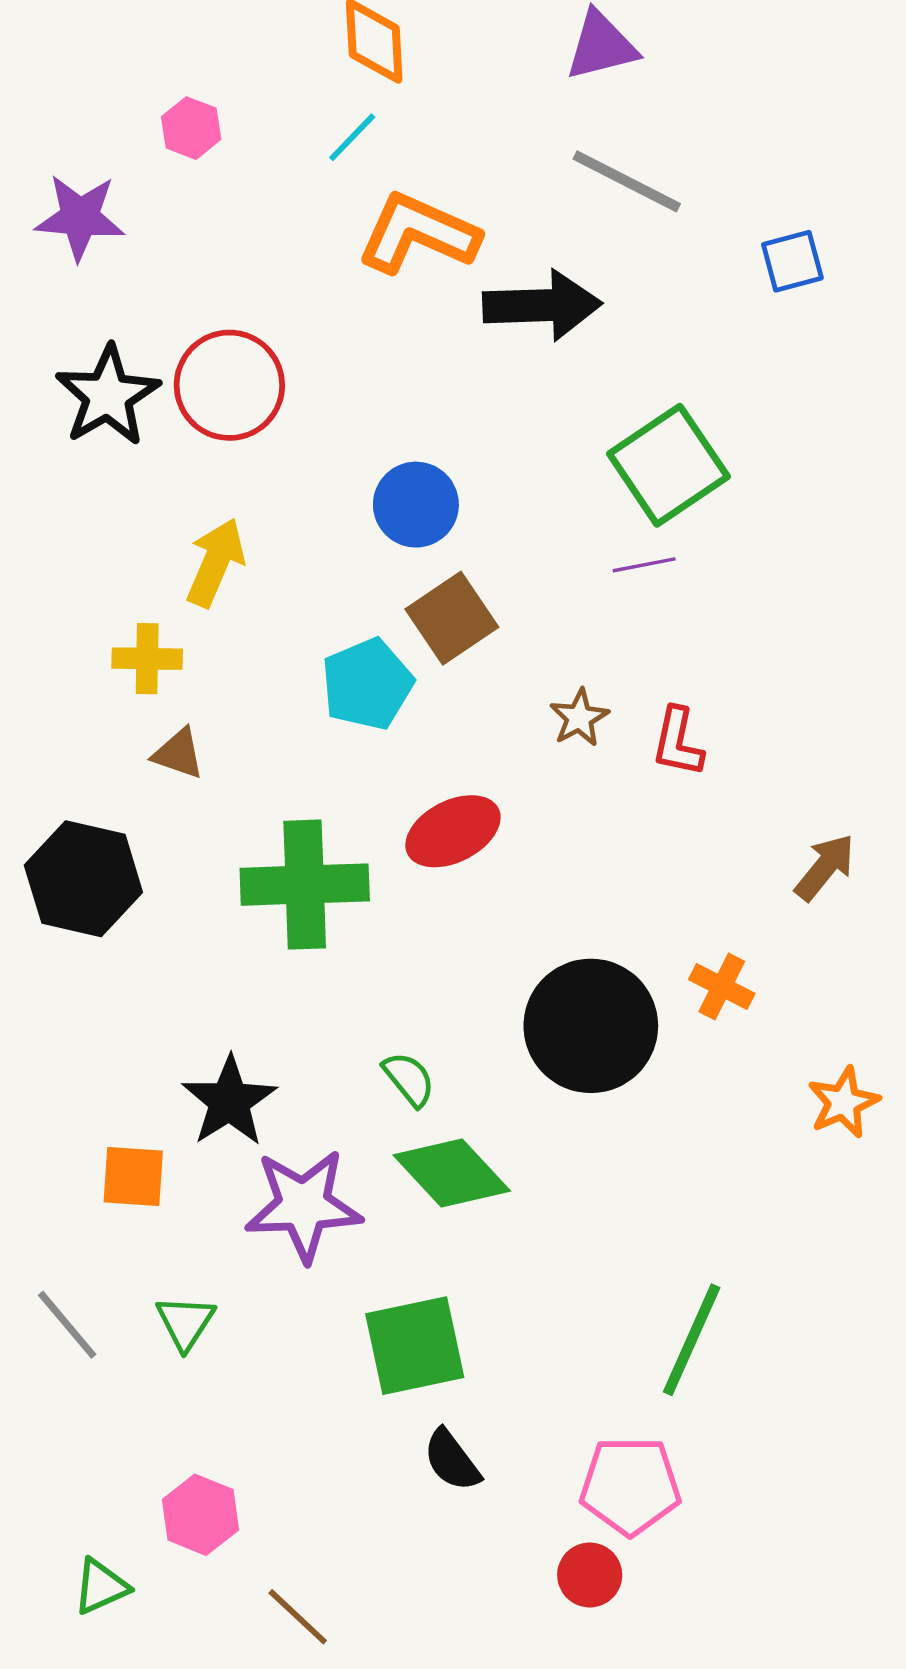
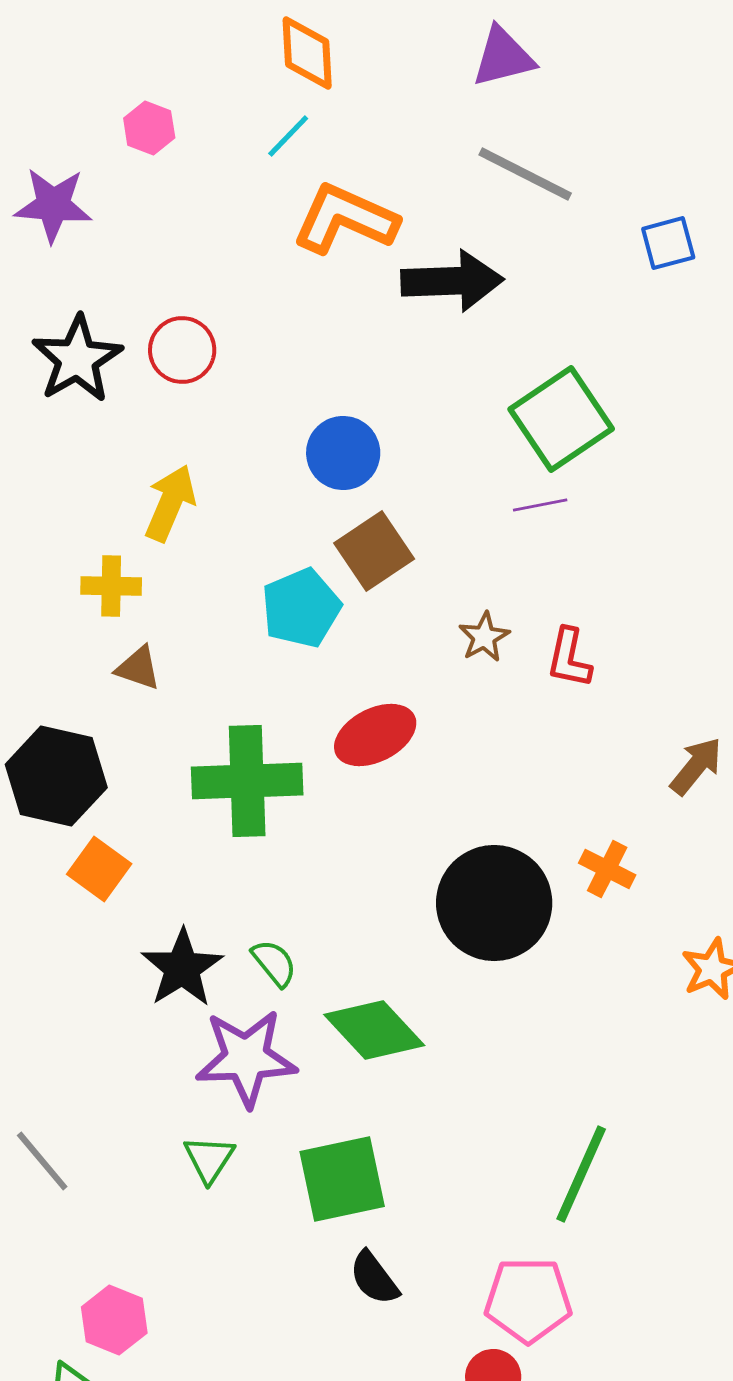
red circle: (229, 385) -> (182, 350), size x0.7
green semicircle: (409, 1079) -> (274, 963), moved
orange square: (133, 1176) -> (99, 869), moved, turned 32
green triangle: (185, 1322) -> (209, 1159), moved
pink hexagon: (200, 1515) -> (114, 1320), moved

